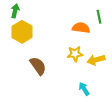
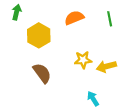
orange semicircle: (81, 28) -> (74, 18), moved, turned -30
yellow hexagon: (22, 32) -> (39, 35), moved

